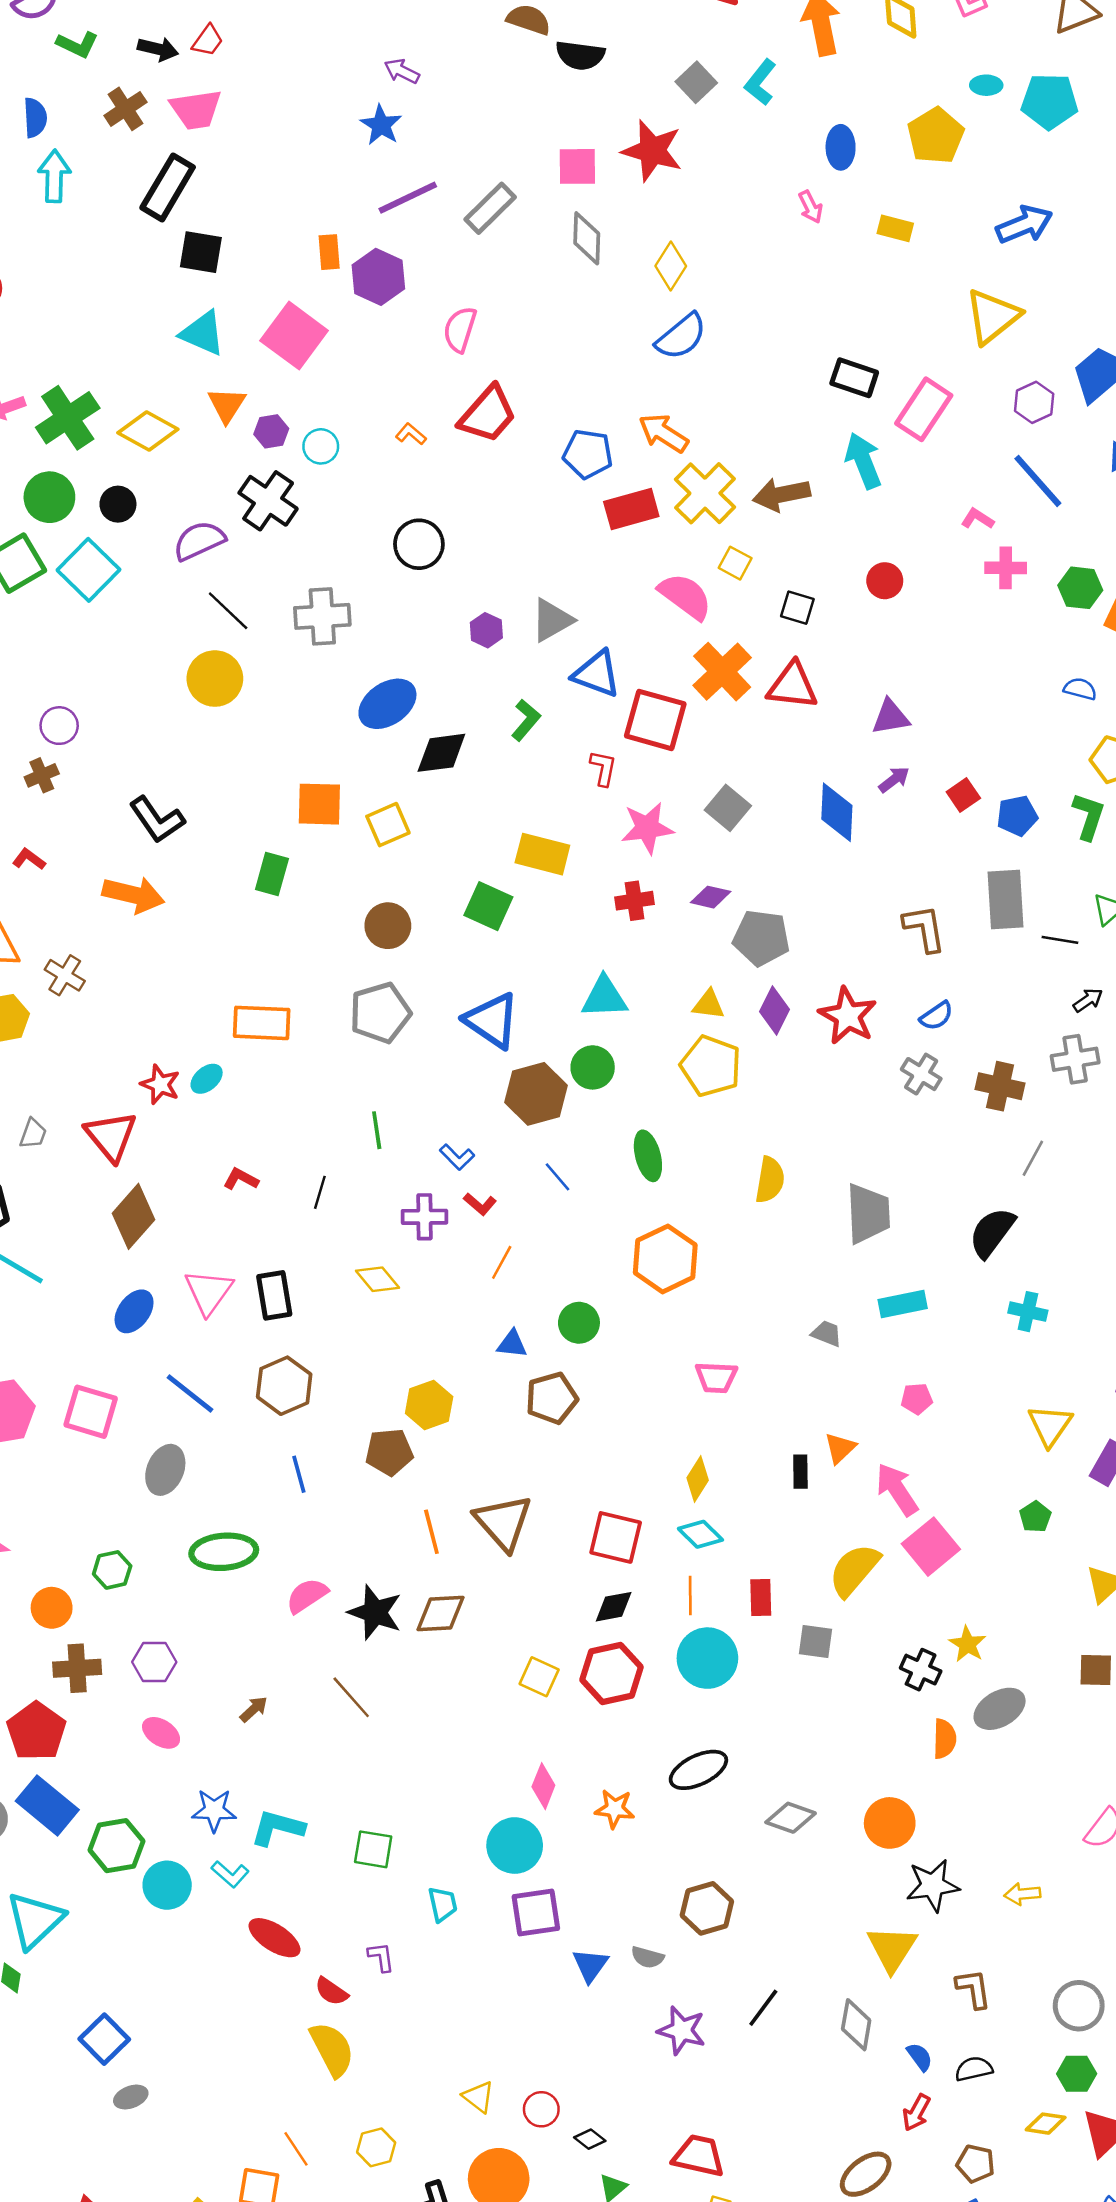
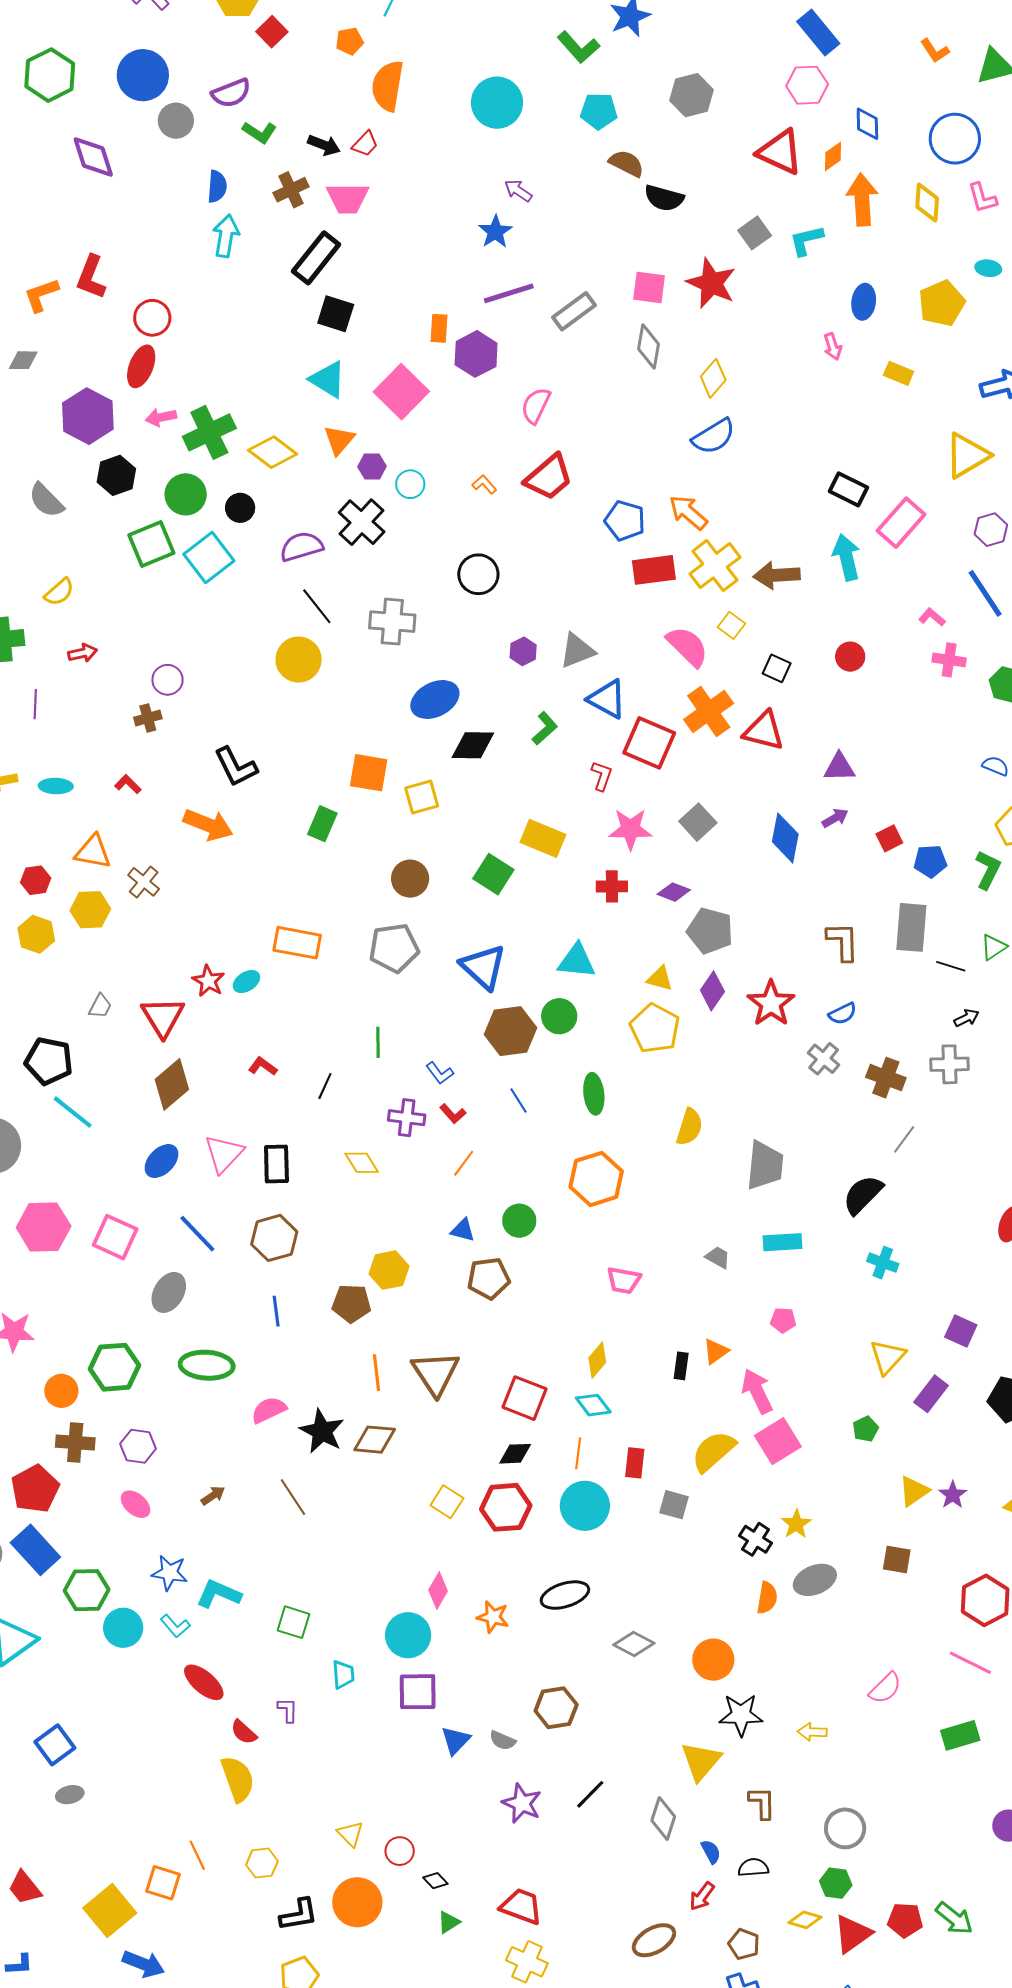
cyan L-shape: (760, 82) -> (806, 240), turned 30
green hexagon: (112, 1570) -> (114, 1367), size x1.6

